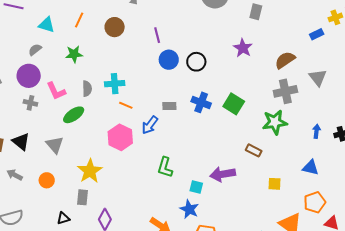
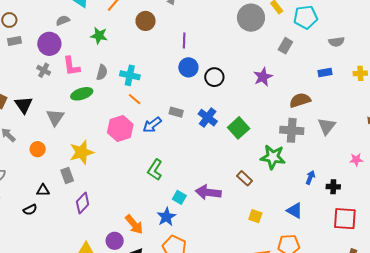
blue rectangle: (317, 34) -> (325, 72), moved
gray rectangle: (82, 197) -> (67, 176), turned -42

